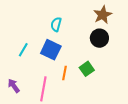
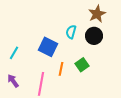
cyan semicircle: (56, 24) -> (71, 32), moved
cyan line: (23, 50) -> (14, 53), moved

